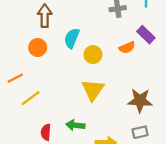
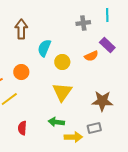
orange circle: (38, 48) -> (21, 72), moved
green arrow: (75, 125) -> (56, 122), moved
gray rectangle: (140, 132) -> (94, 128), moved

